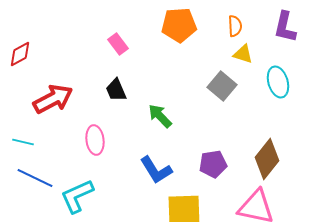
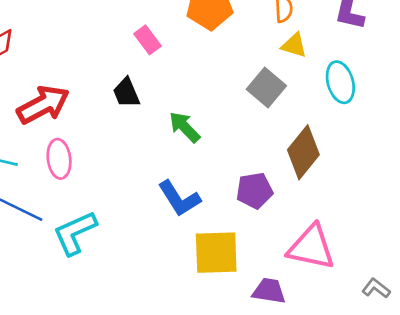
pink rectangle: (118, 44) -> (148, 40), moved
pink ellipse: (95, 140) -> (59, 159), moved
brown diamond: (267, 159) -> (303, 152), moved

